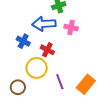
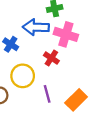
pink cross: (71, 27) -> (66, 34), size x1.5
red cross: (47, 50) -> (51, 58), moved

